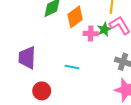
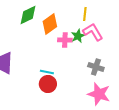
red circle: (42, 91) -> (48, 84), moved

